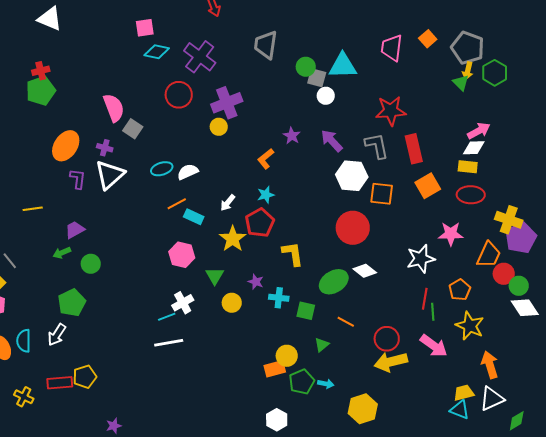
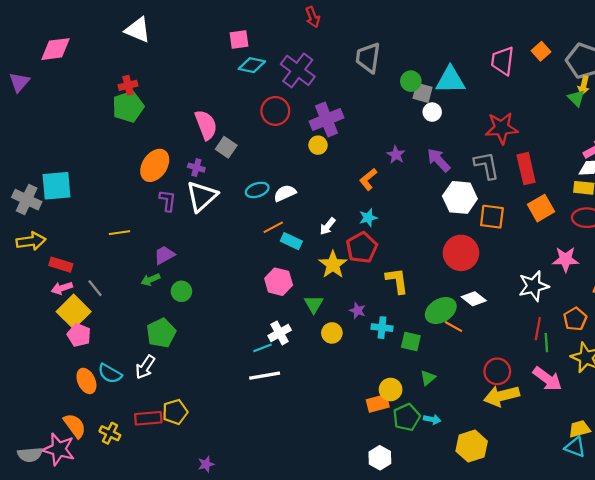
orange line: (346, 322) -> (454, 327), moved
cyan semicircle: (24, 341) -> (110, 373), turned -60

